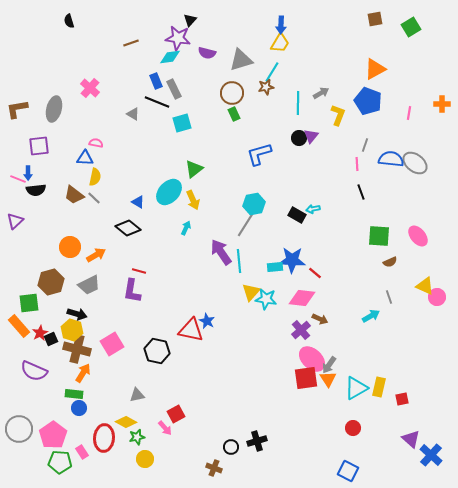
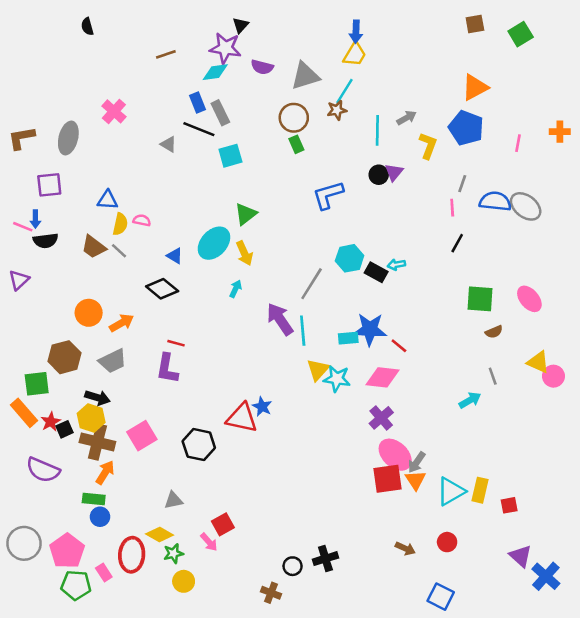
pink semicircle: (96, 143) -> (142, 220), moved
black line: (361, 192) -> (457, 243), turned 49
cyan hexagon: (254, 204) -> (350, 258), moved
brown arrow: (320, 319) -> (405, 548), moved

